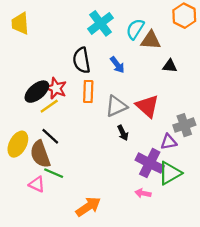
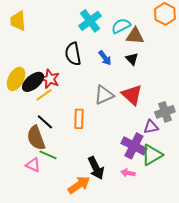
cyan semicircle: (135, 29) -> (121, 26), turned 30
black triangle: (170, 66) -> (132, 59), moved, turned 40
orange rectangle: (88, 92) -> (79, 119), moved
black arrow: (123, 133) -> (96, 168), moved, size x1.6
yellow ellipse: (18, 144) -> (16, 79), moved

